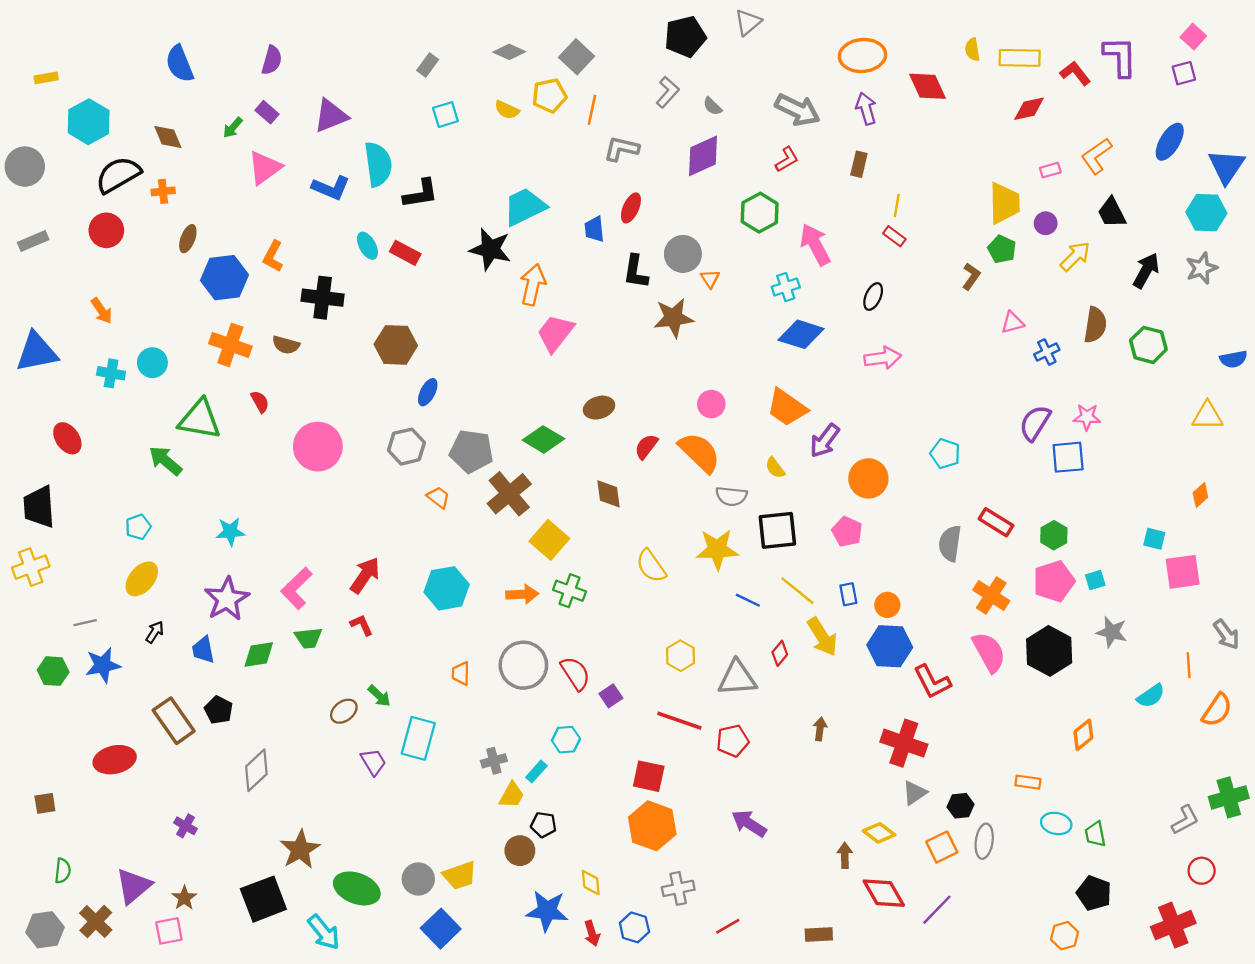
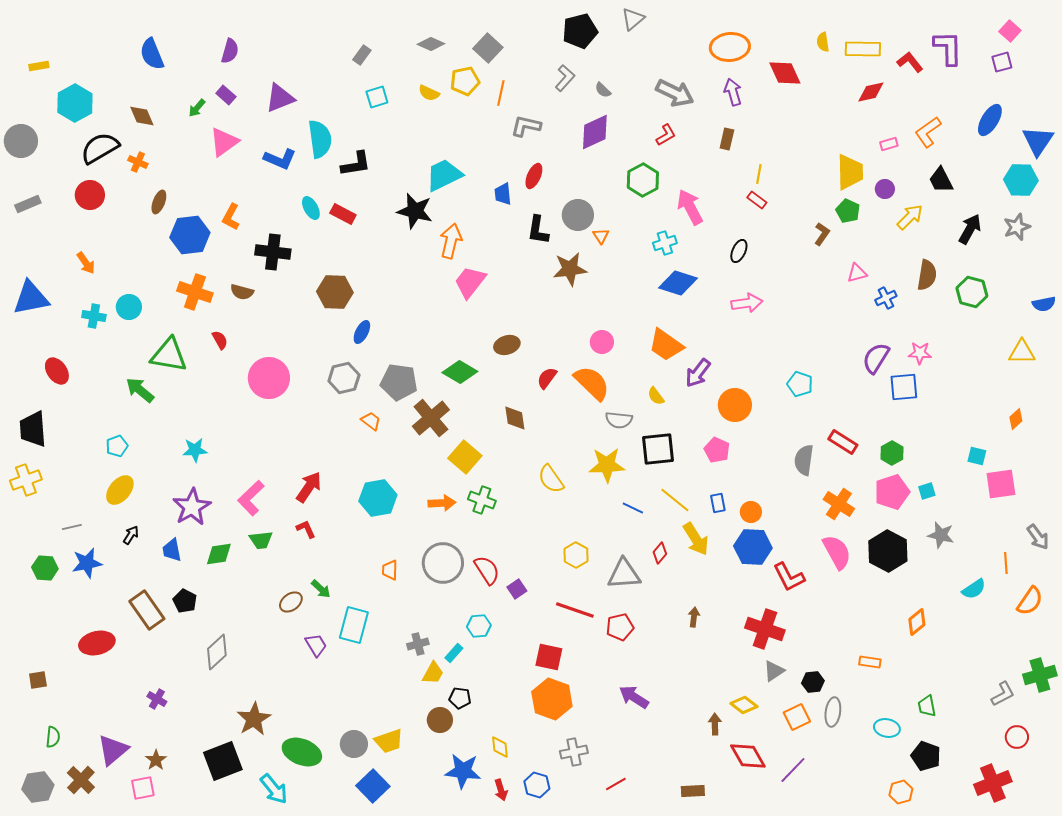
orange cross: (163, 191) -> (138, 162), turned 30
cyan ellipse: (1056, 823) -> (887, 728), moved

